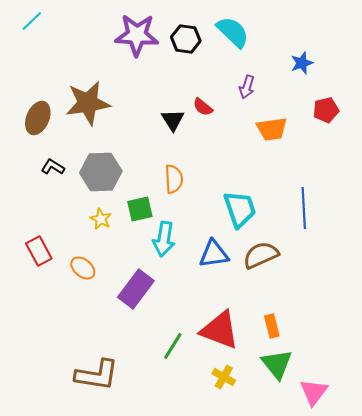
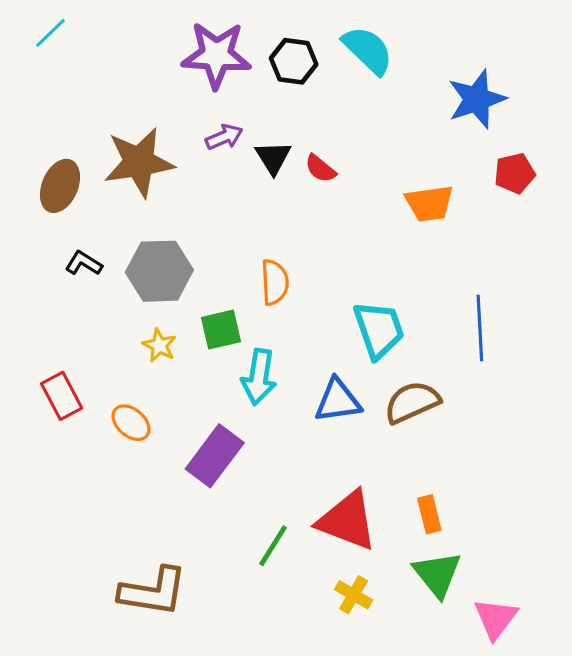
blue star: (302, 63) -> (477, 99), size x1.6
purple arrow: (247, 87) -> (224, 137), moved, turned -130
black triangle: (173, 120) -> (273, 158), moved

